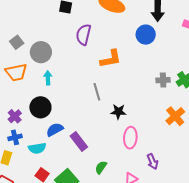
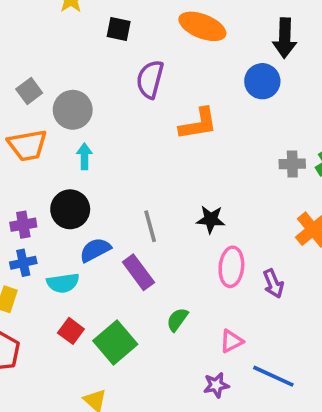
gray line: (97, 92) -> (150, 226), moved
purple cross: (15, 116) -> (23, 225), turned 32
purple arrow: (153, 161) -> (273, 284), moved

